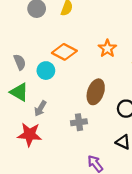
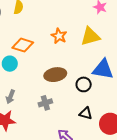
brown ellipse: (96, 92) -> (55, 75), turned 70

